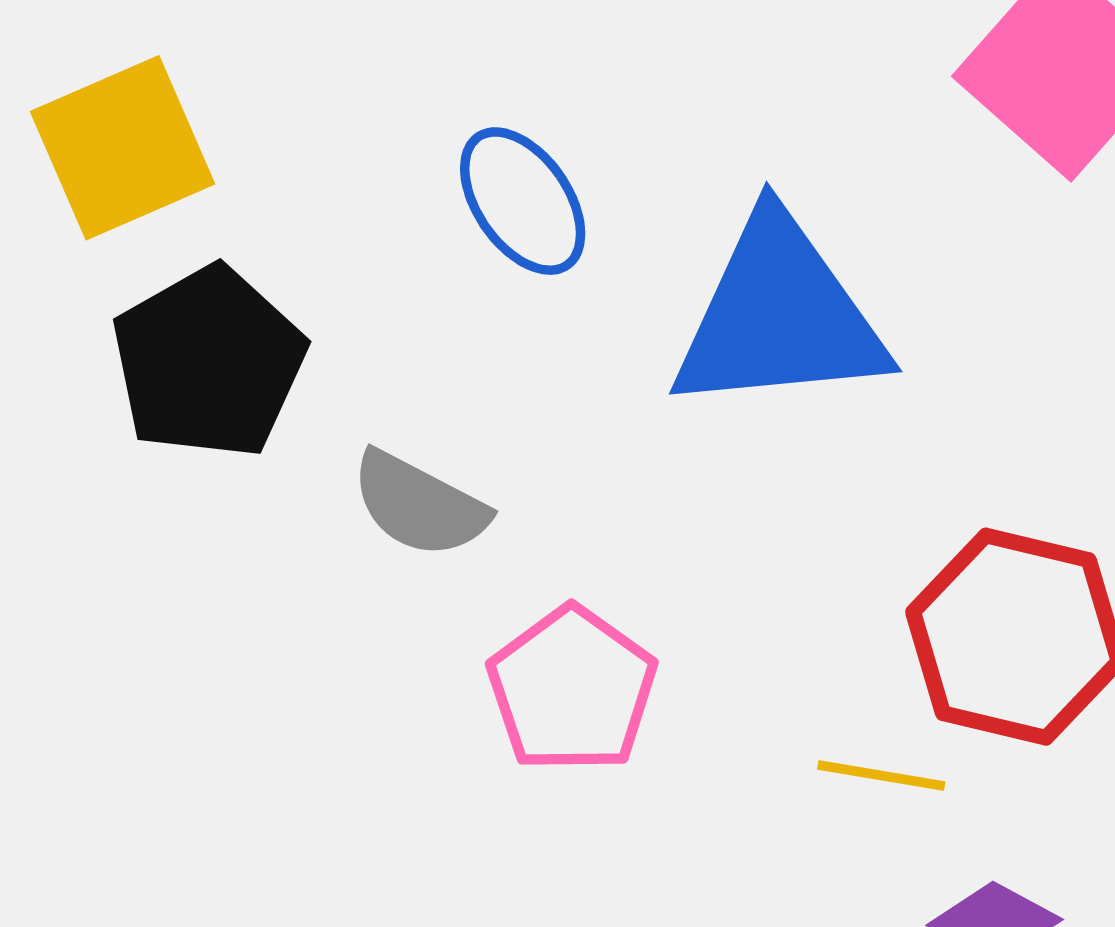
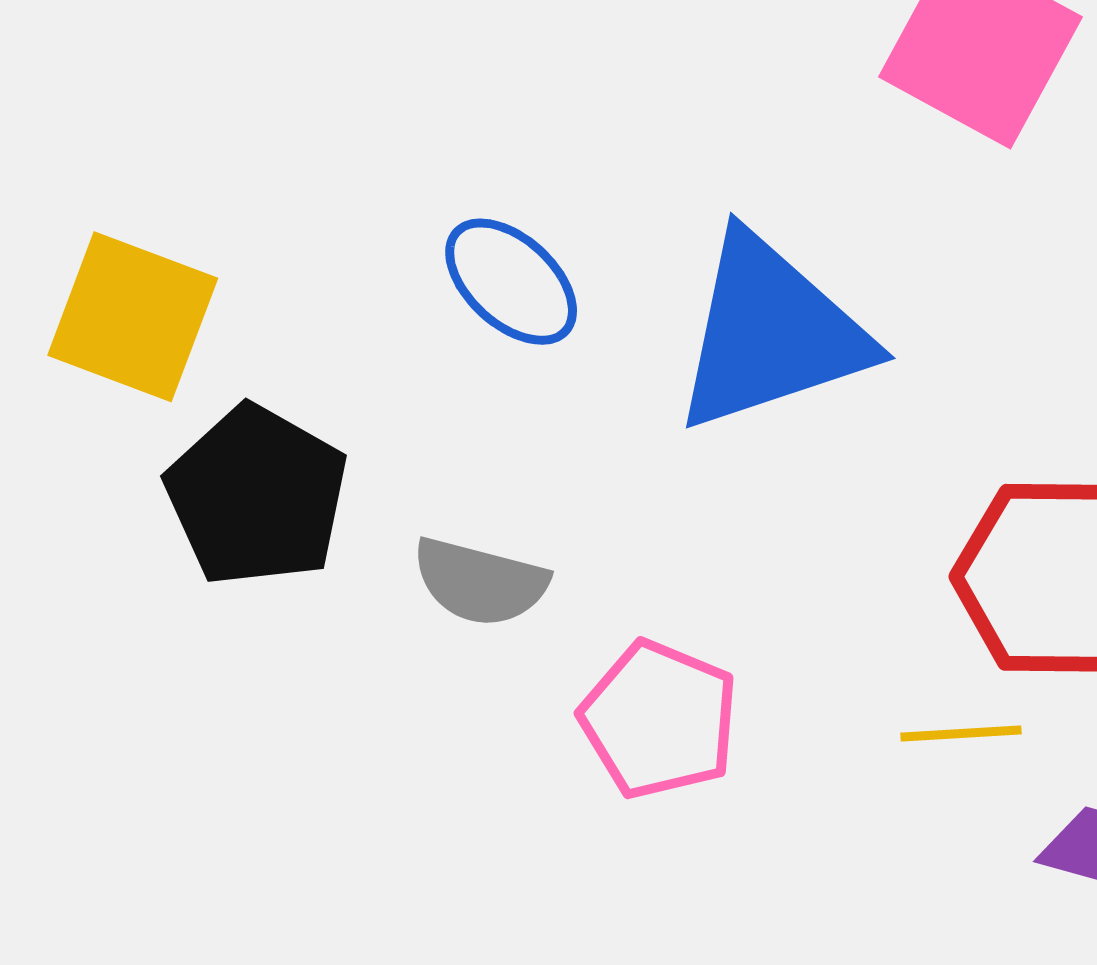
yellow square: (123, 148) -> (133, 317), turned -33

